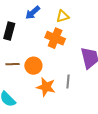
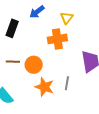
yellow triangle: (63, 16) -> (67, 18), turned -40
orange cross: (55, 38) -> (57, 39), turned -36

